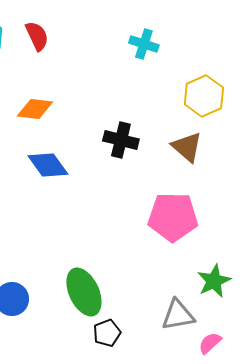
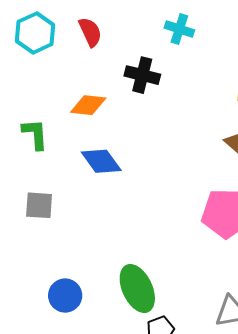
cyan cross: (144, 44) -> (179, 29), moved
black cross: (121, 140) -> (142, 75), moved

